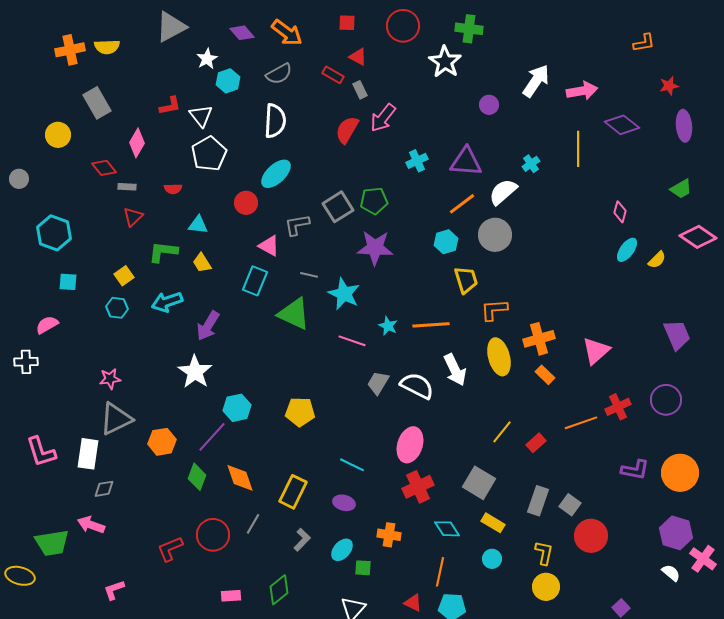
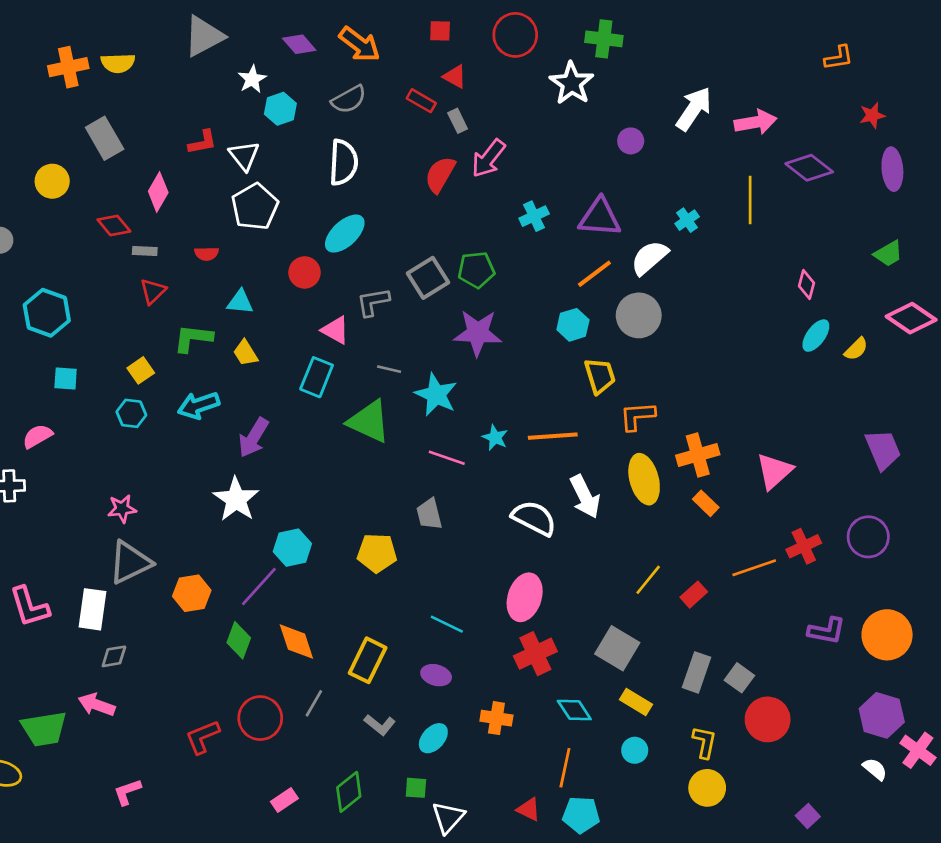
gray trapezoid: (378, 383) -> (429, 514), moved, turned -45
gray L-shape: (302, 540) -> (380, 725), turned 85
green square: (363, 568) -> (416, 788), moved
pink rectangle: (231, 596) -> (284, 800), turned -30

